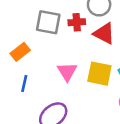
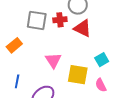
yellow square: (99, 74) -> (78, 75), moved
blue line: (24, 83) -> (17, 81), moved

